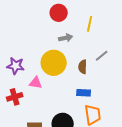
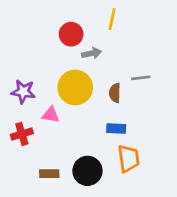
red circle: (59, 13) -> (71, 34), moved
yellow line: (90, 24) -> (112, 19), moved
gray line: (102, 56) -> (141, 78), turned 32

